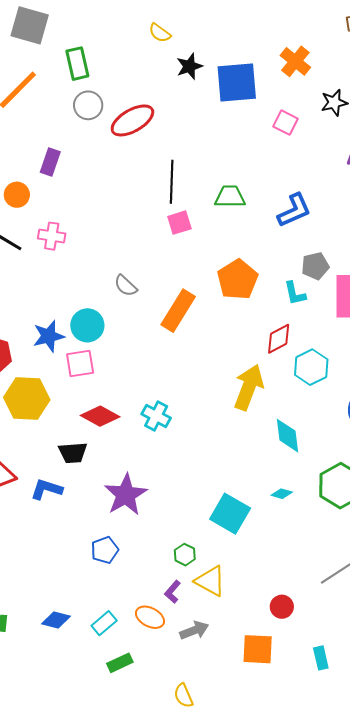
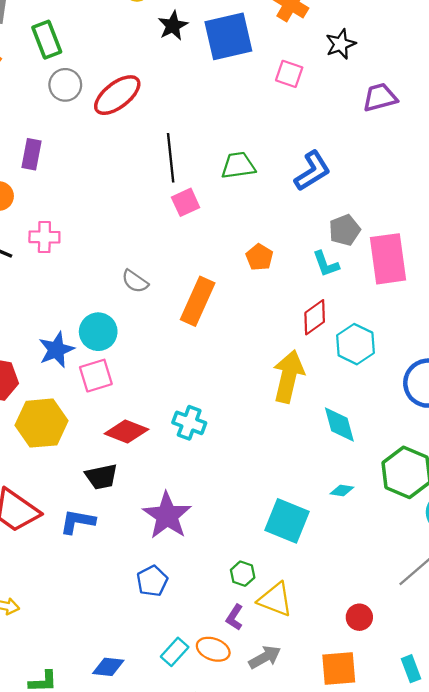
orange pentagon: (238, 279) -> (259, 257), size x0.6
cyan rectangle: (104, 623) -> (175, 652), moved

